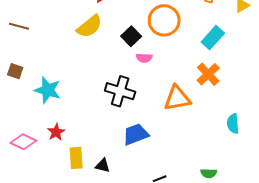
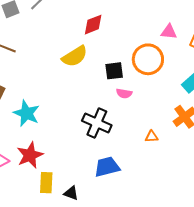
black square: (131, 36) -> (114, 71), turned 30
orange triangle: (177, 98) -> (152, 136), size x0.5
red star: (56, 132) -> (30, 155), size x1.5

